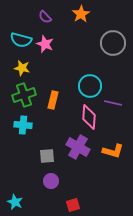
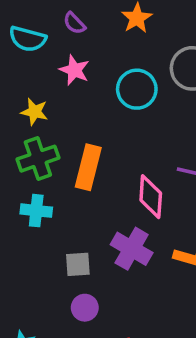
cyan semicircle: (21, 40) -> (28, 39), moved
cyan circle: (90, 86) -> (137, 89), moved
orange rectangle: (53, 100) -> (88, 167), size x1.4

